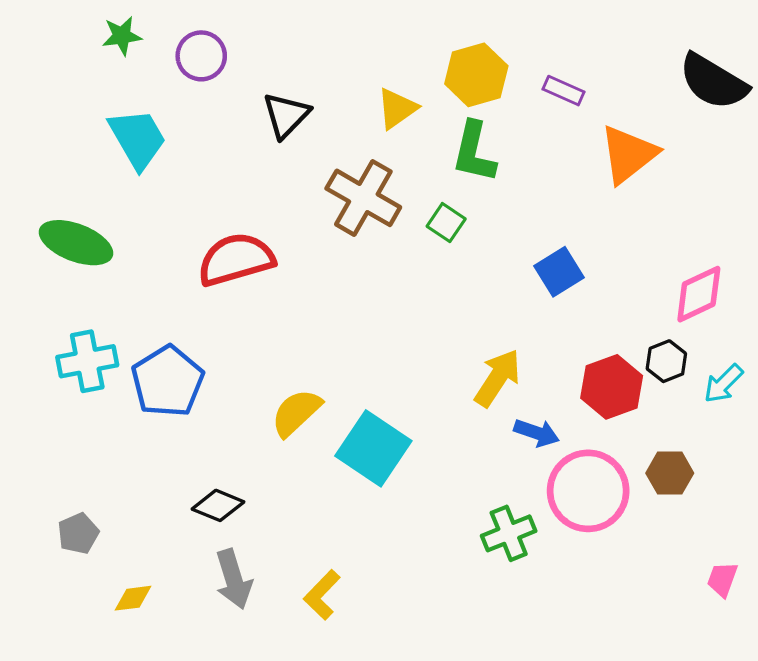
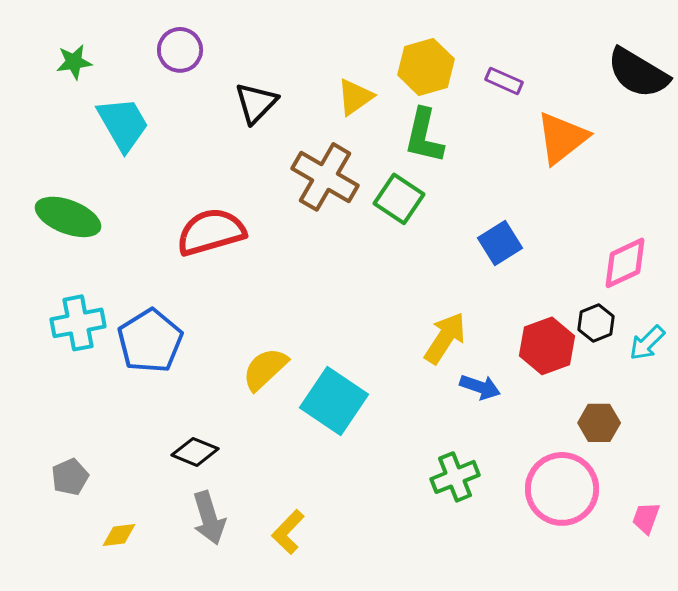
green star: (122, 36) -> (74, 62), moved
green square: (446, 223) -> (399, 199), size x1.4
pink circle: (588, 491) -> (562, 489), moved

